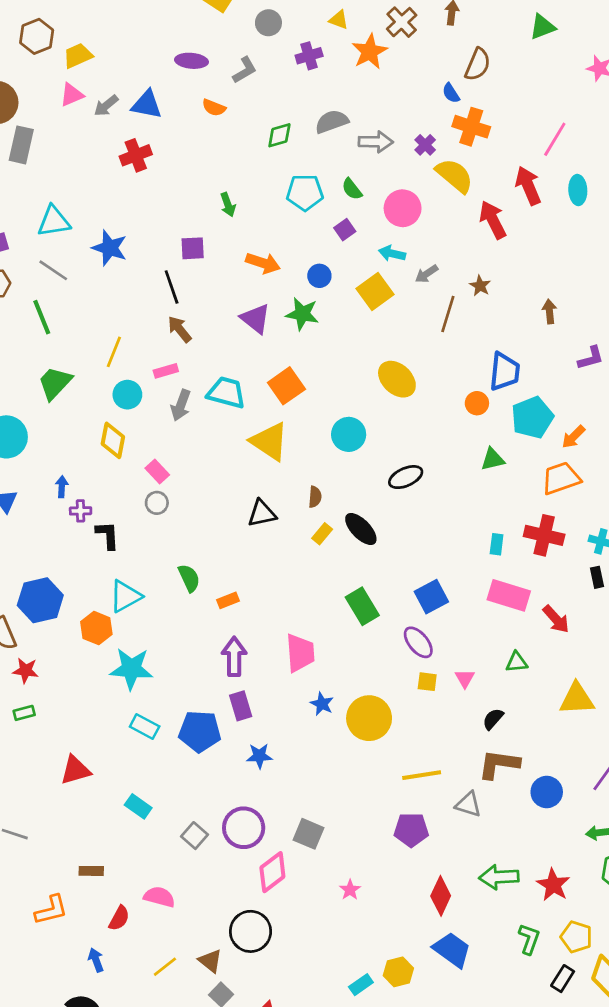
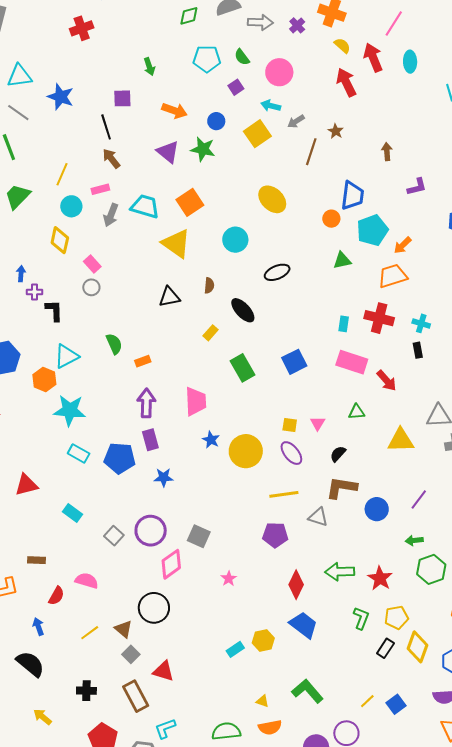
yellow semicircle: (454, 176) -> (342, 46), moved, size x0.6
yellow rectangle: (322, 534) -> (211, 333), moved
purple ellipse: (418, 642) -> (291, 453), moved
yellow pentagon: (576, 937) -> (396, 617), turned -30

